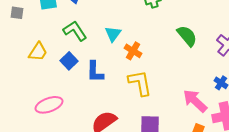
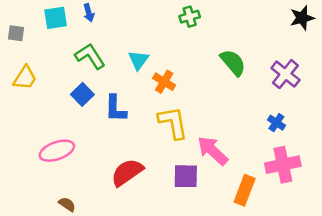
yellow trapezoid: (38, 52) -> (25, 78), moved
pink arrow: (195, 101) -> (213, 151), moved

